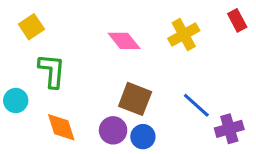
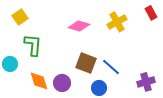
pink diamond: (124, 41) -> (79, 26), turned -35
blue line: (196, 105) -> (111, 67), moved
purple circle: (113, 130) -> (62, 83), moved
blue circle: (143, 137) -> (99, 88), moved

